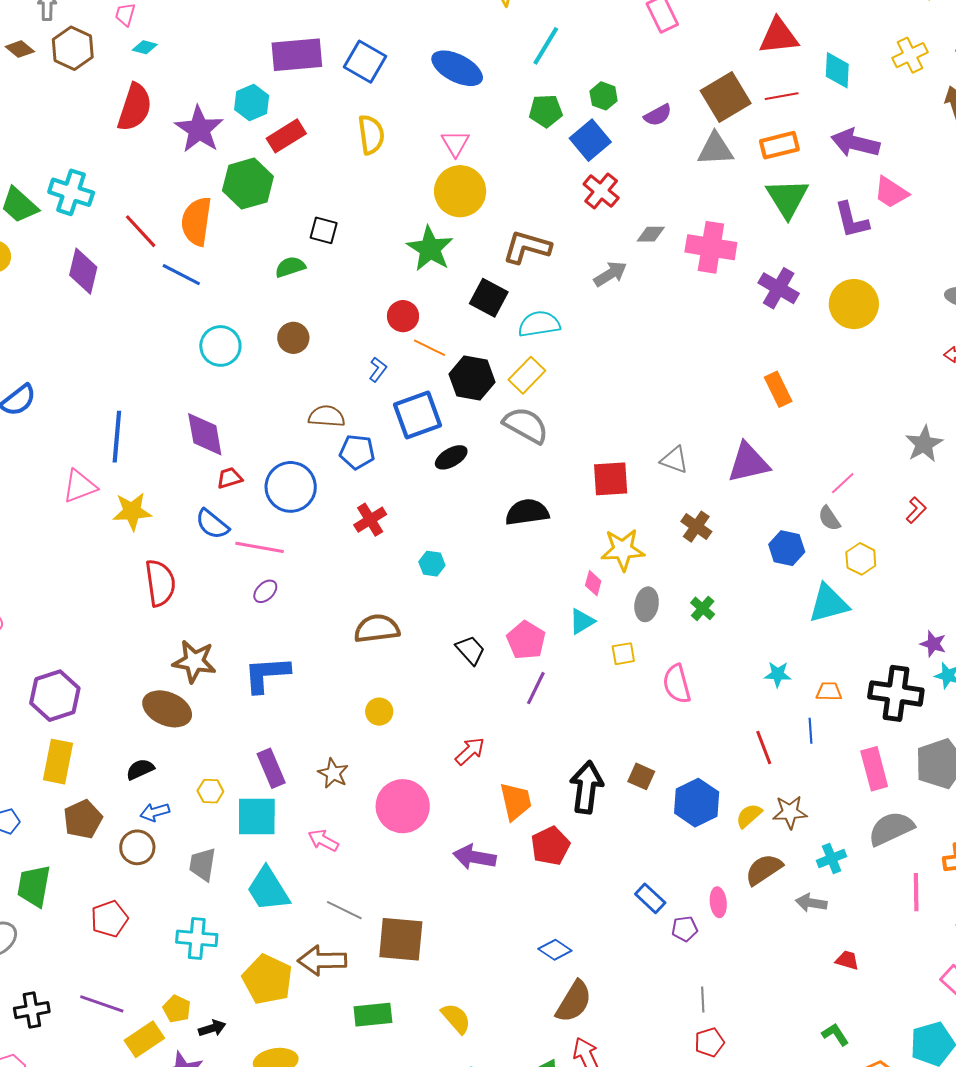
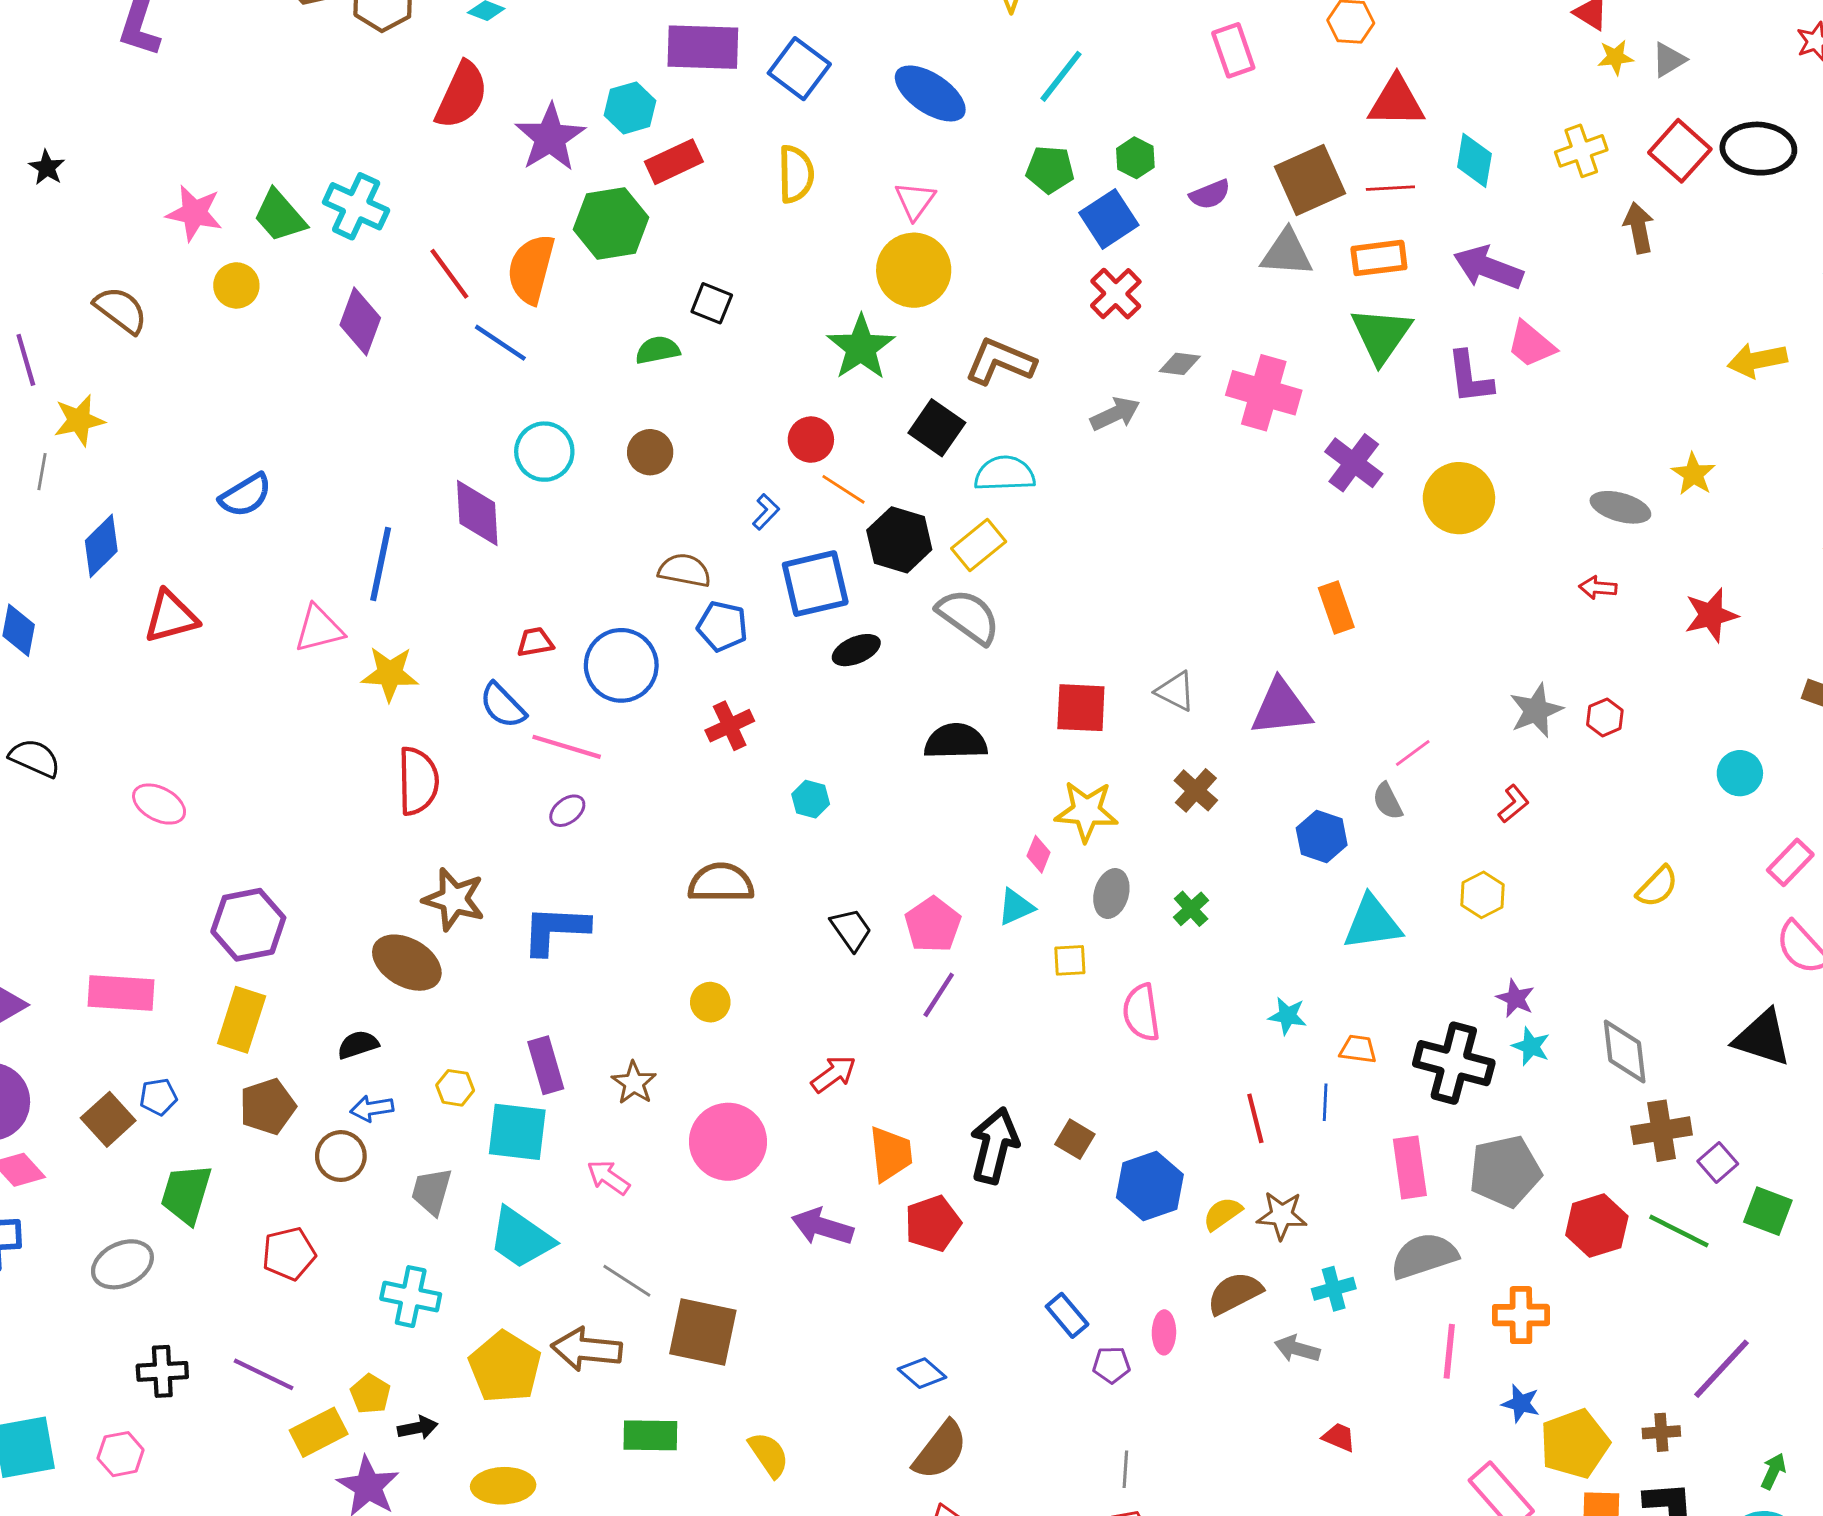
purple diamond: (205, 434) -> (477, 513), moved
yellow hexagon: (861, 559) -> (1482, 895), moved
cyan trapezoid: (268, 889) -> (521, 1238), turned -30

